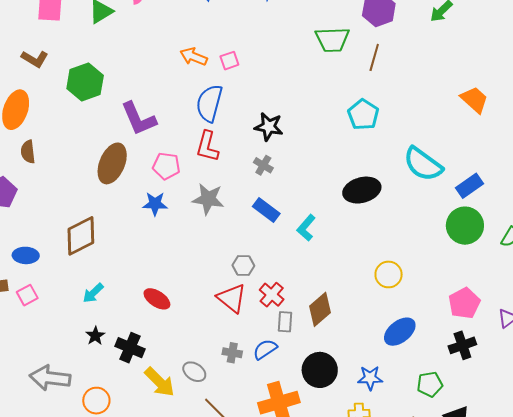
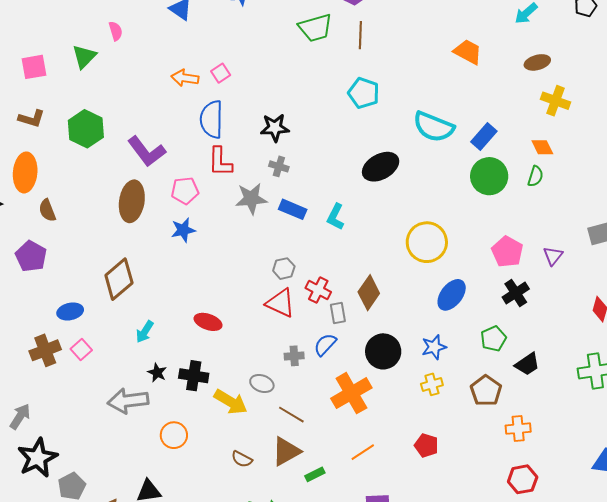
gray star: (208, 199) -> (251, 199), moved
yellow circle: (389, 274) -> (427, 242), size x1.5
gray arrow: (50, 378) -> (128, 401), moved

